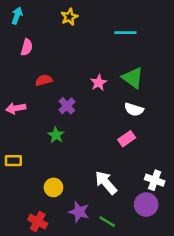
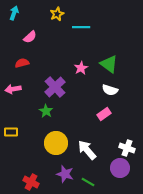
cyan line: (125, 33) -> (81, 27), moved
pink semicircle: (27, 47) -> (30, 37), moved, turned 32
red semicircle: (44, 80) -> (22, 63), moved
purple cross: (67, 106) -> (55, 87), size x1.5
yellow circle: (53, 187) -> (56, 143), moved, size x1.5

